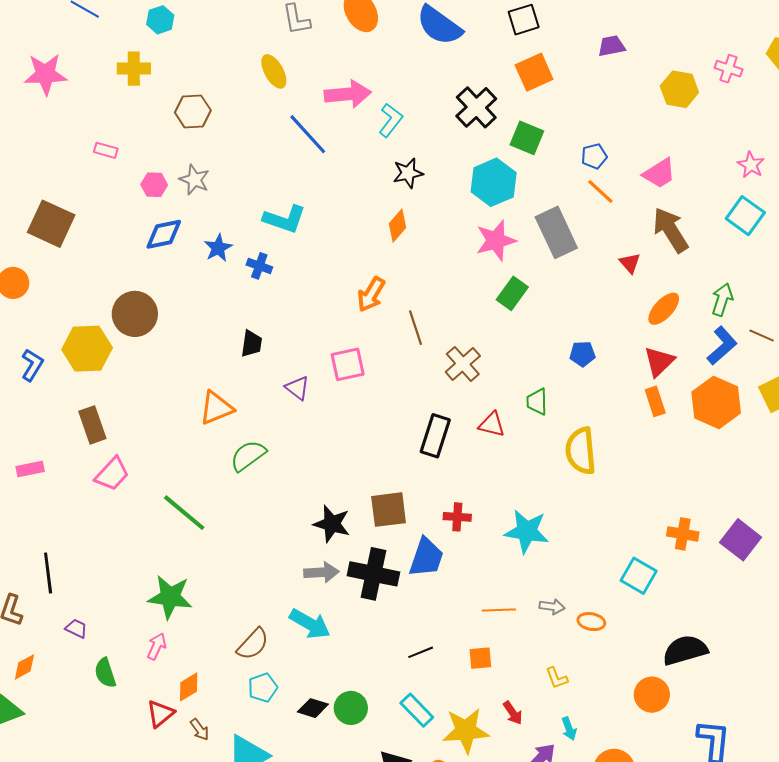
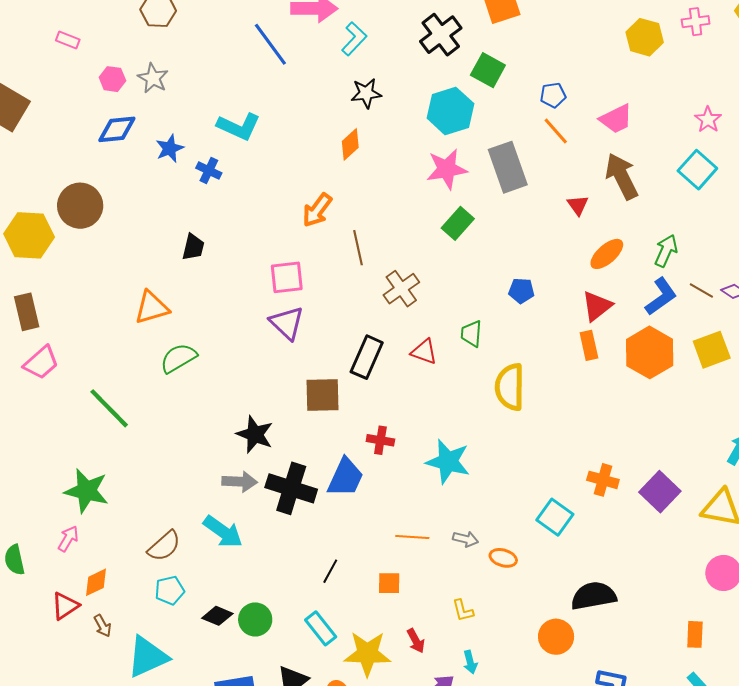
pink cross: (729, 69) -> (696, 22), turned -32
purple triangle: (297, 388) -> (287, 323), moved, size x1.4
brown square: (389, 510) -> (323, 395), moved
black line: (421, 652) -> (330, 571), turned -45

